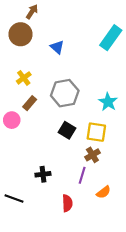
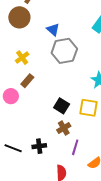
gray hexagon: (65, 93) -> (64, 51), moved
brown cross: (92, 155) -> (64, 128), moved
black line: (14, 199) -> (13, 148), moved

